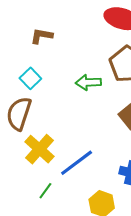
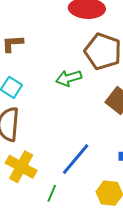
yellow cross: (39, 149) -> (21, 167), moved

